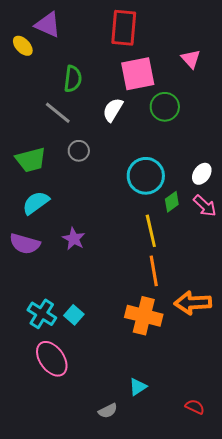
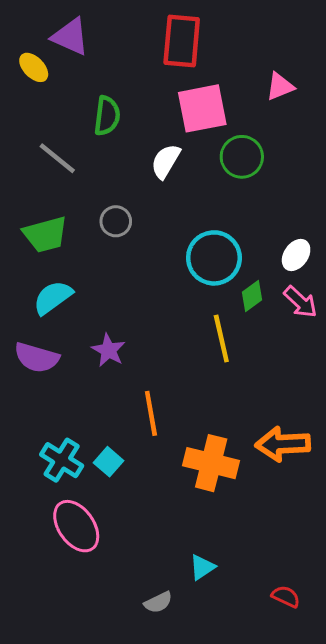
pink triangle: (191, 59) -> (280, 86), turned 50
gray line: (58, 113) -> (57, 158), moved
orange line: (154, 271) -> (151, 413), moved

